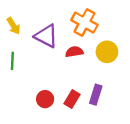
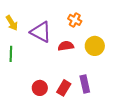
orange cross: (84, 23) -> (75, 20), size x0.6
purple rectangle: (96, 95) -> (85, 84), turned -30

